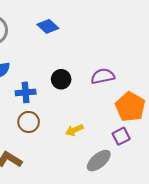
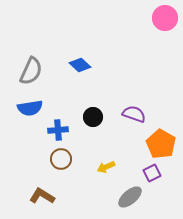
purple semicircle: (103, 76) -> (134, 114), turned 30

